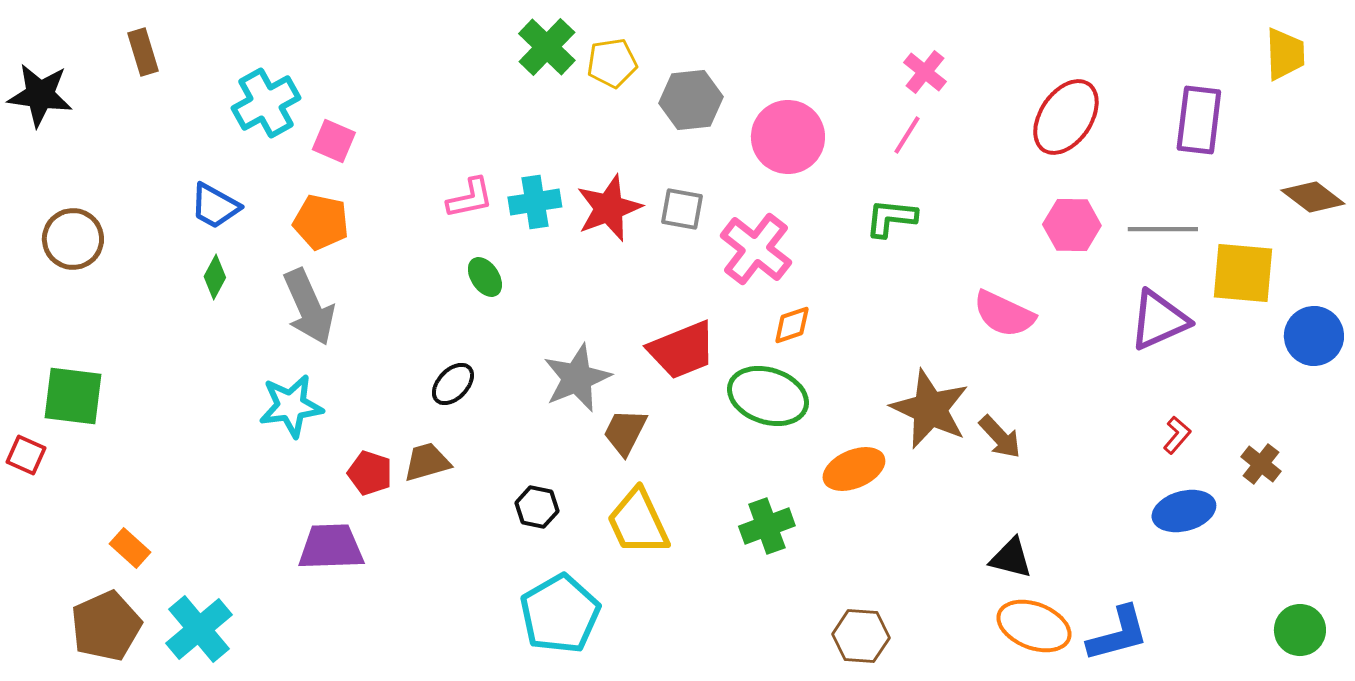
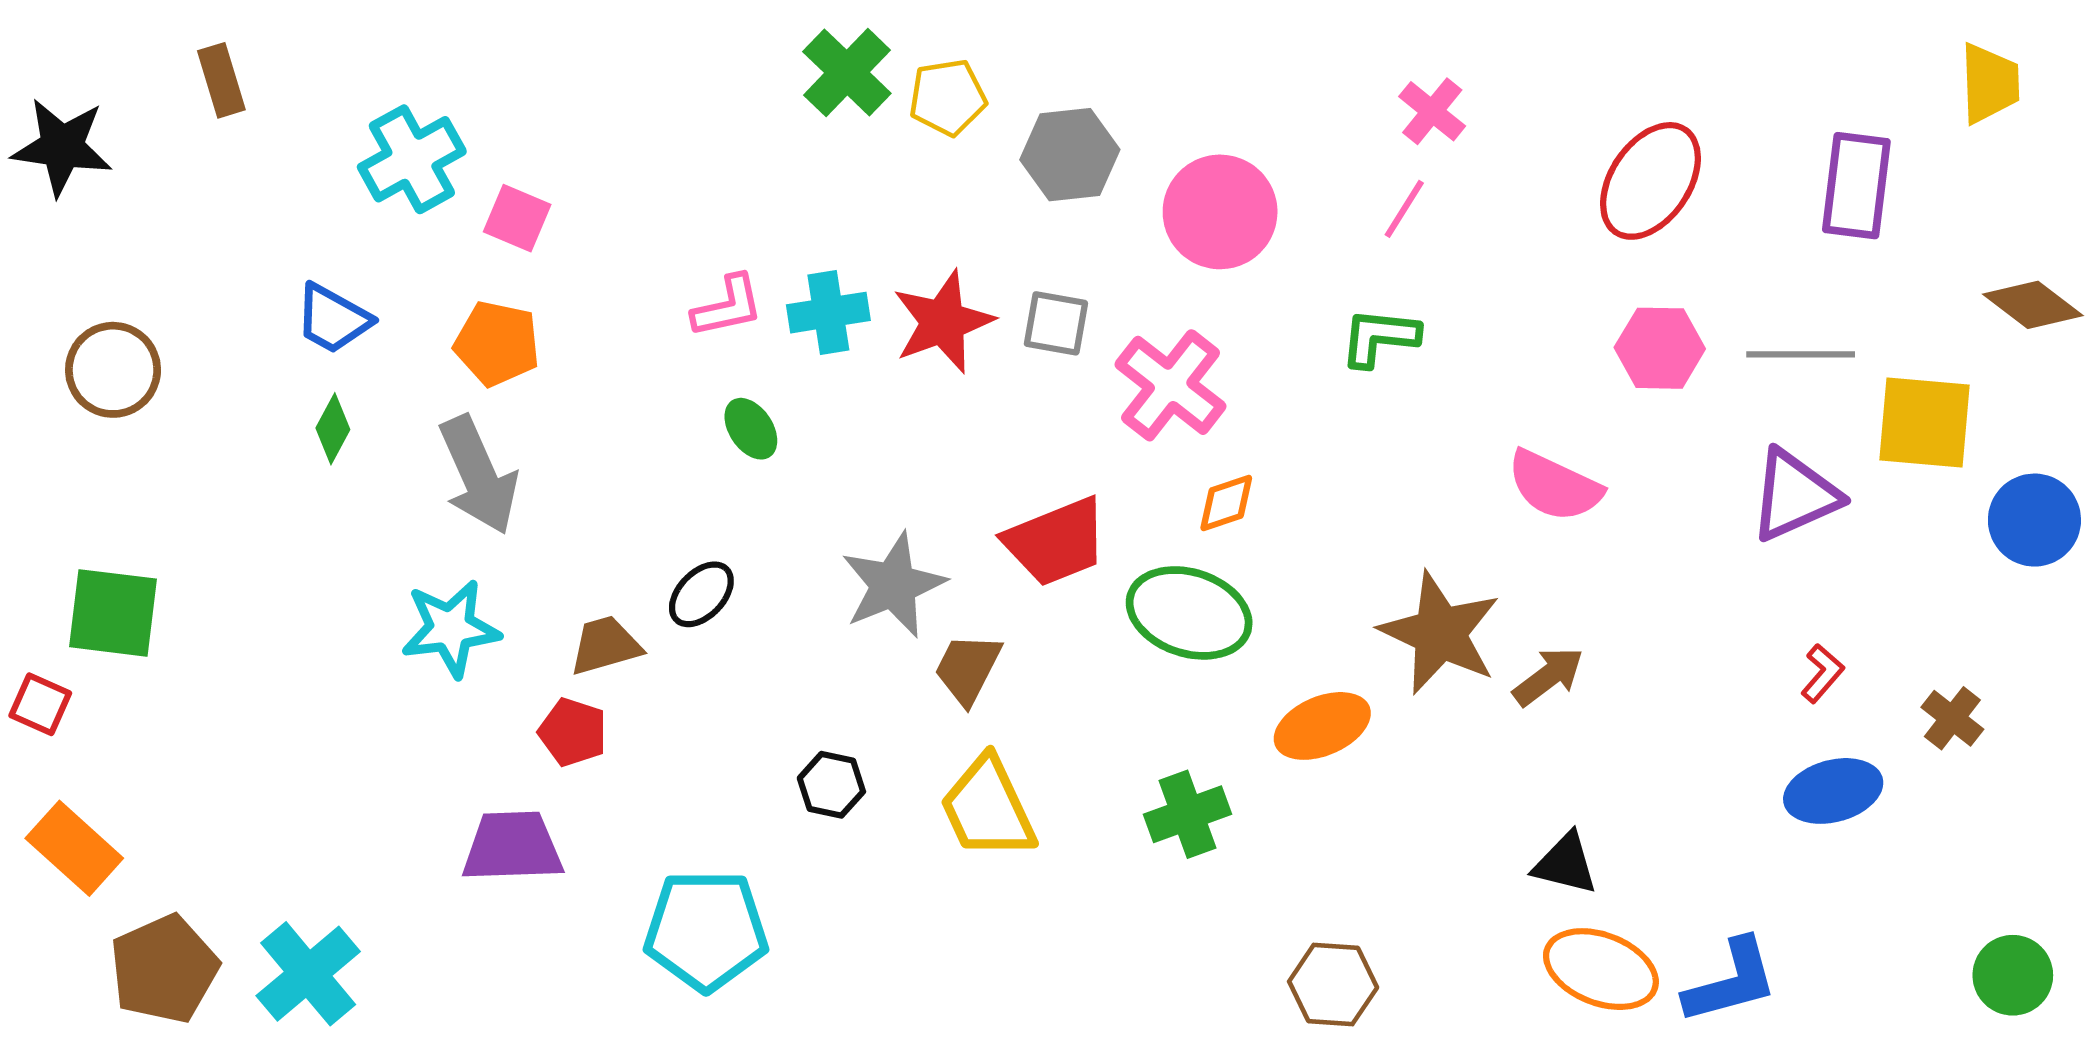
brown arrow: (1000, 437) -> (1548, 676), turned -84
brown trapezoid: (427, 462) -> (605, 645), moved
orange rectangle: (130, 548) -> (74, 848), moved, size x1.5
cyan pentagon: (560, 614) -> (706, 930), moved, turned 30

